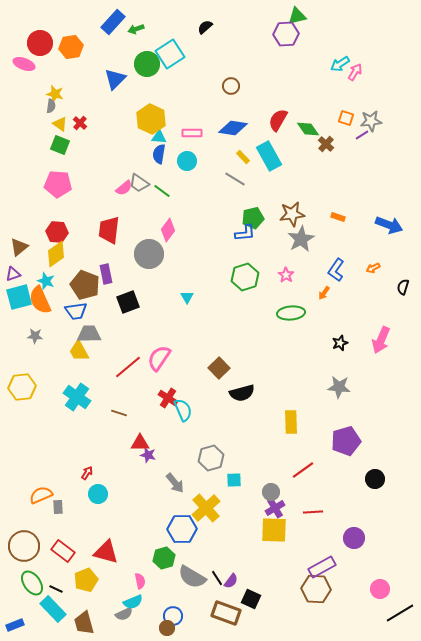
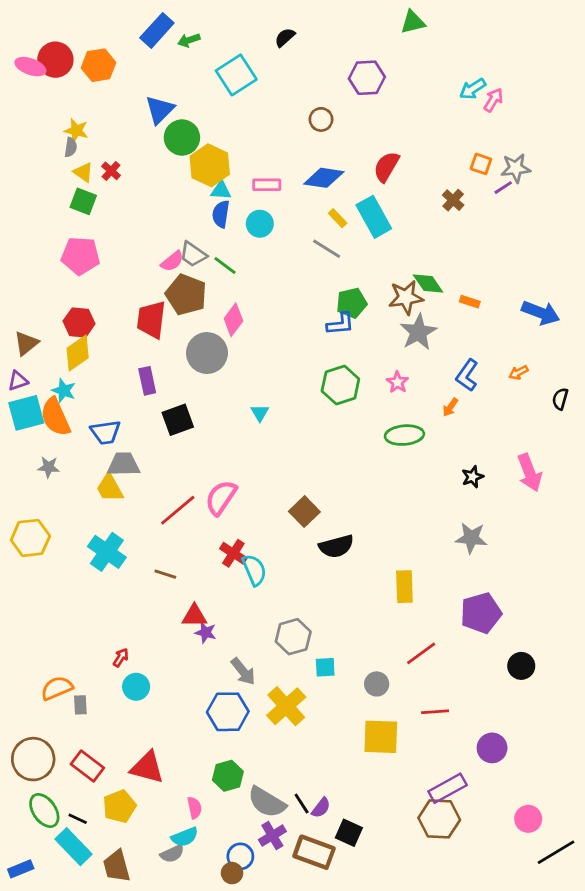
purple hexagon: (286, 34) -> (367, 78), moved
pink ellipse: (24, 64) -> (30, 67), moved
green circle: (147, 64) -> (182, 138), moved
green diamond: (308, 129) -> (428, 284), moved
brown pentagon: (85, 285) -> (186, 295), moved
pink arrow: (381, 340) -> (530, 473), turned -44
purple cross: (275, 508) -> (272, 836), moved
blue hexagon: (182, 529) -> (228, 712), moved

